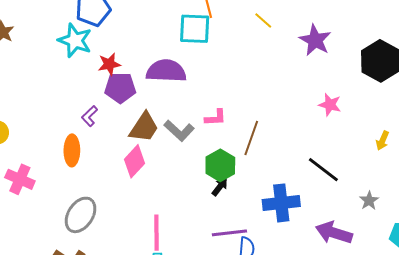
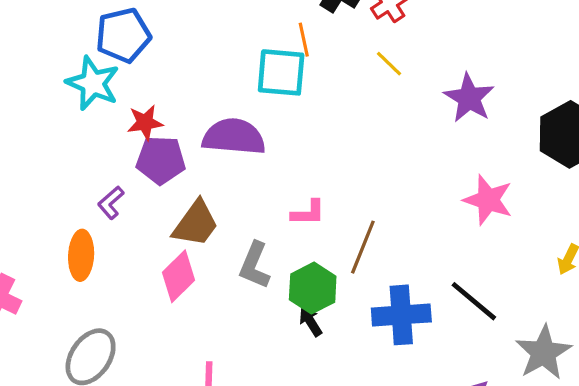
pink star: (330, 105) -> (488, 200), size x1.4
gray L-shape: (179, 131) -> (255, 265), moved, turned 68
black arrow: (220, 187) -> (311, 322), turned -72
gray star: (369, 201) -> (543, 353), size x1.8
blue cross: (281, 203) -> (401, 315), moved

